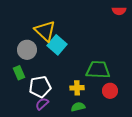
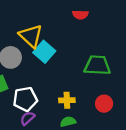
red semicircle: (119, 11) -> (80, 15), moved
green trapezoid: (98, 70) -> (97, 65), moved

